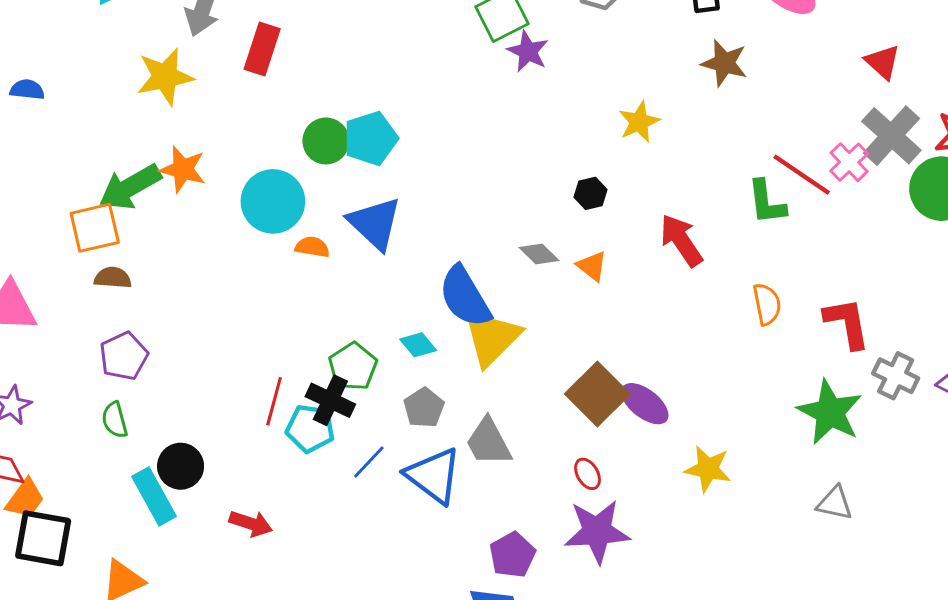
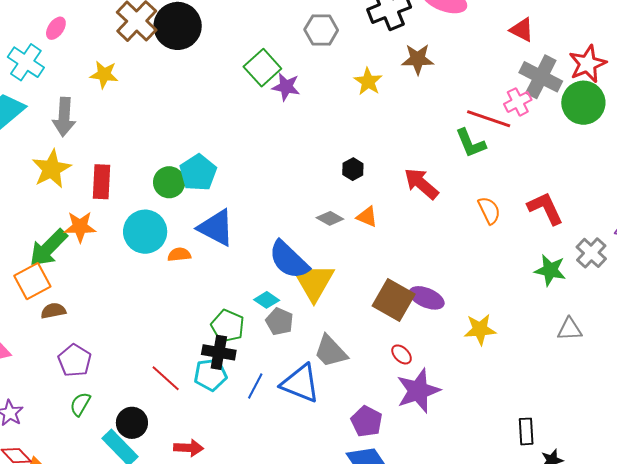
red rectangle: (262, 49) -> (102, 182), moved
yellow star: (639, 122) -> (368, 82), moved
pink cross: (849, 162) -> (518, 102), turned 32
gray cross: (896, 376) -> (591, 253), moved, turned 32
red line: (274, 401) -> (166, 378), moved, turned -48
gray pentagon: (424, 408) -> (279, 322), moved
green star: (830, 412) -> (550, 270), size x0.7
green semicircle: (115, 420) -> (80, 404), turned 60

